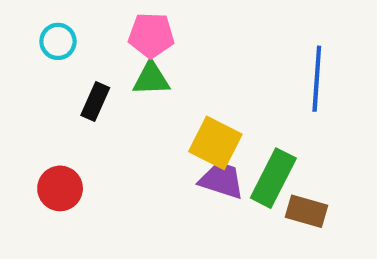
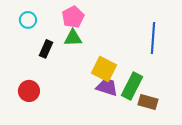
pink pentagon: (151, 35) -> (73, 17), turned -30

